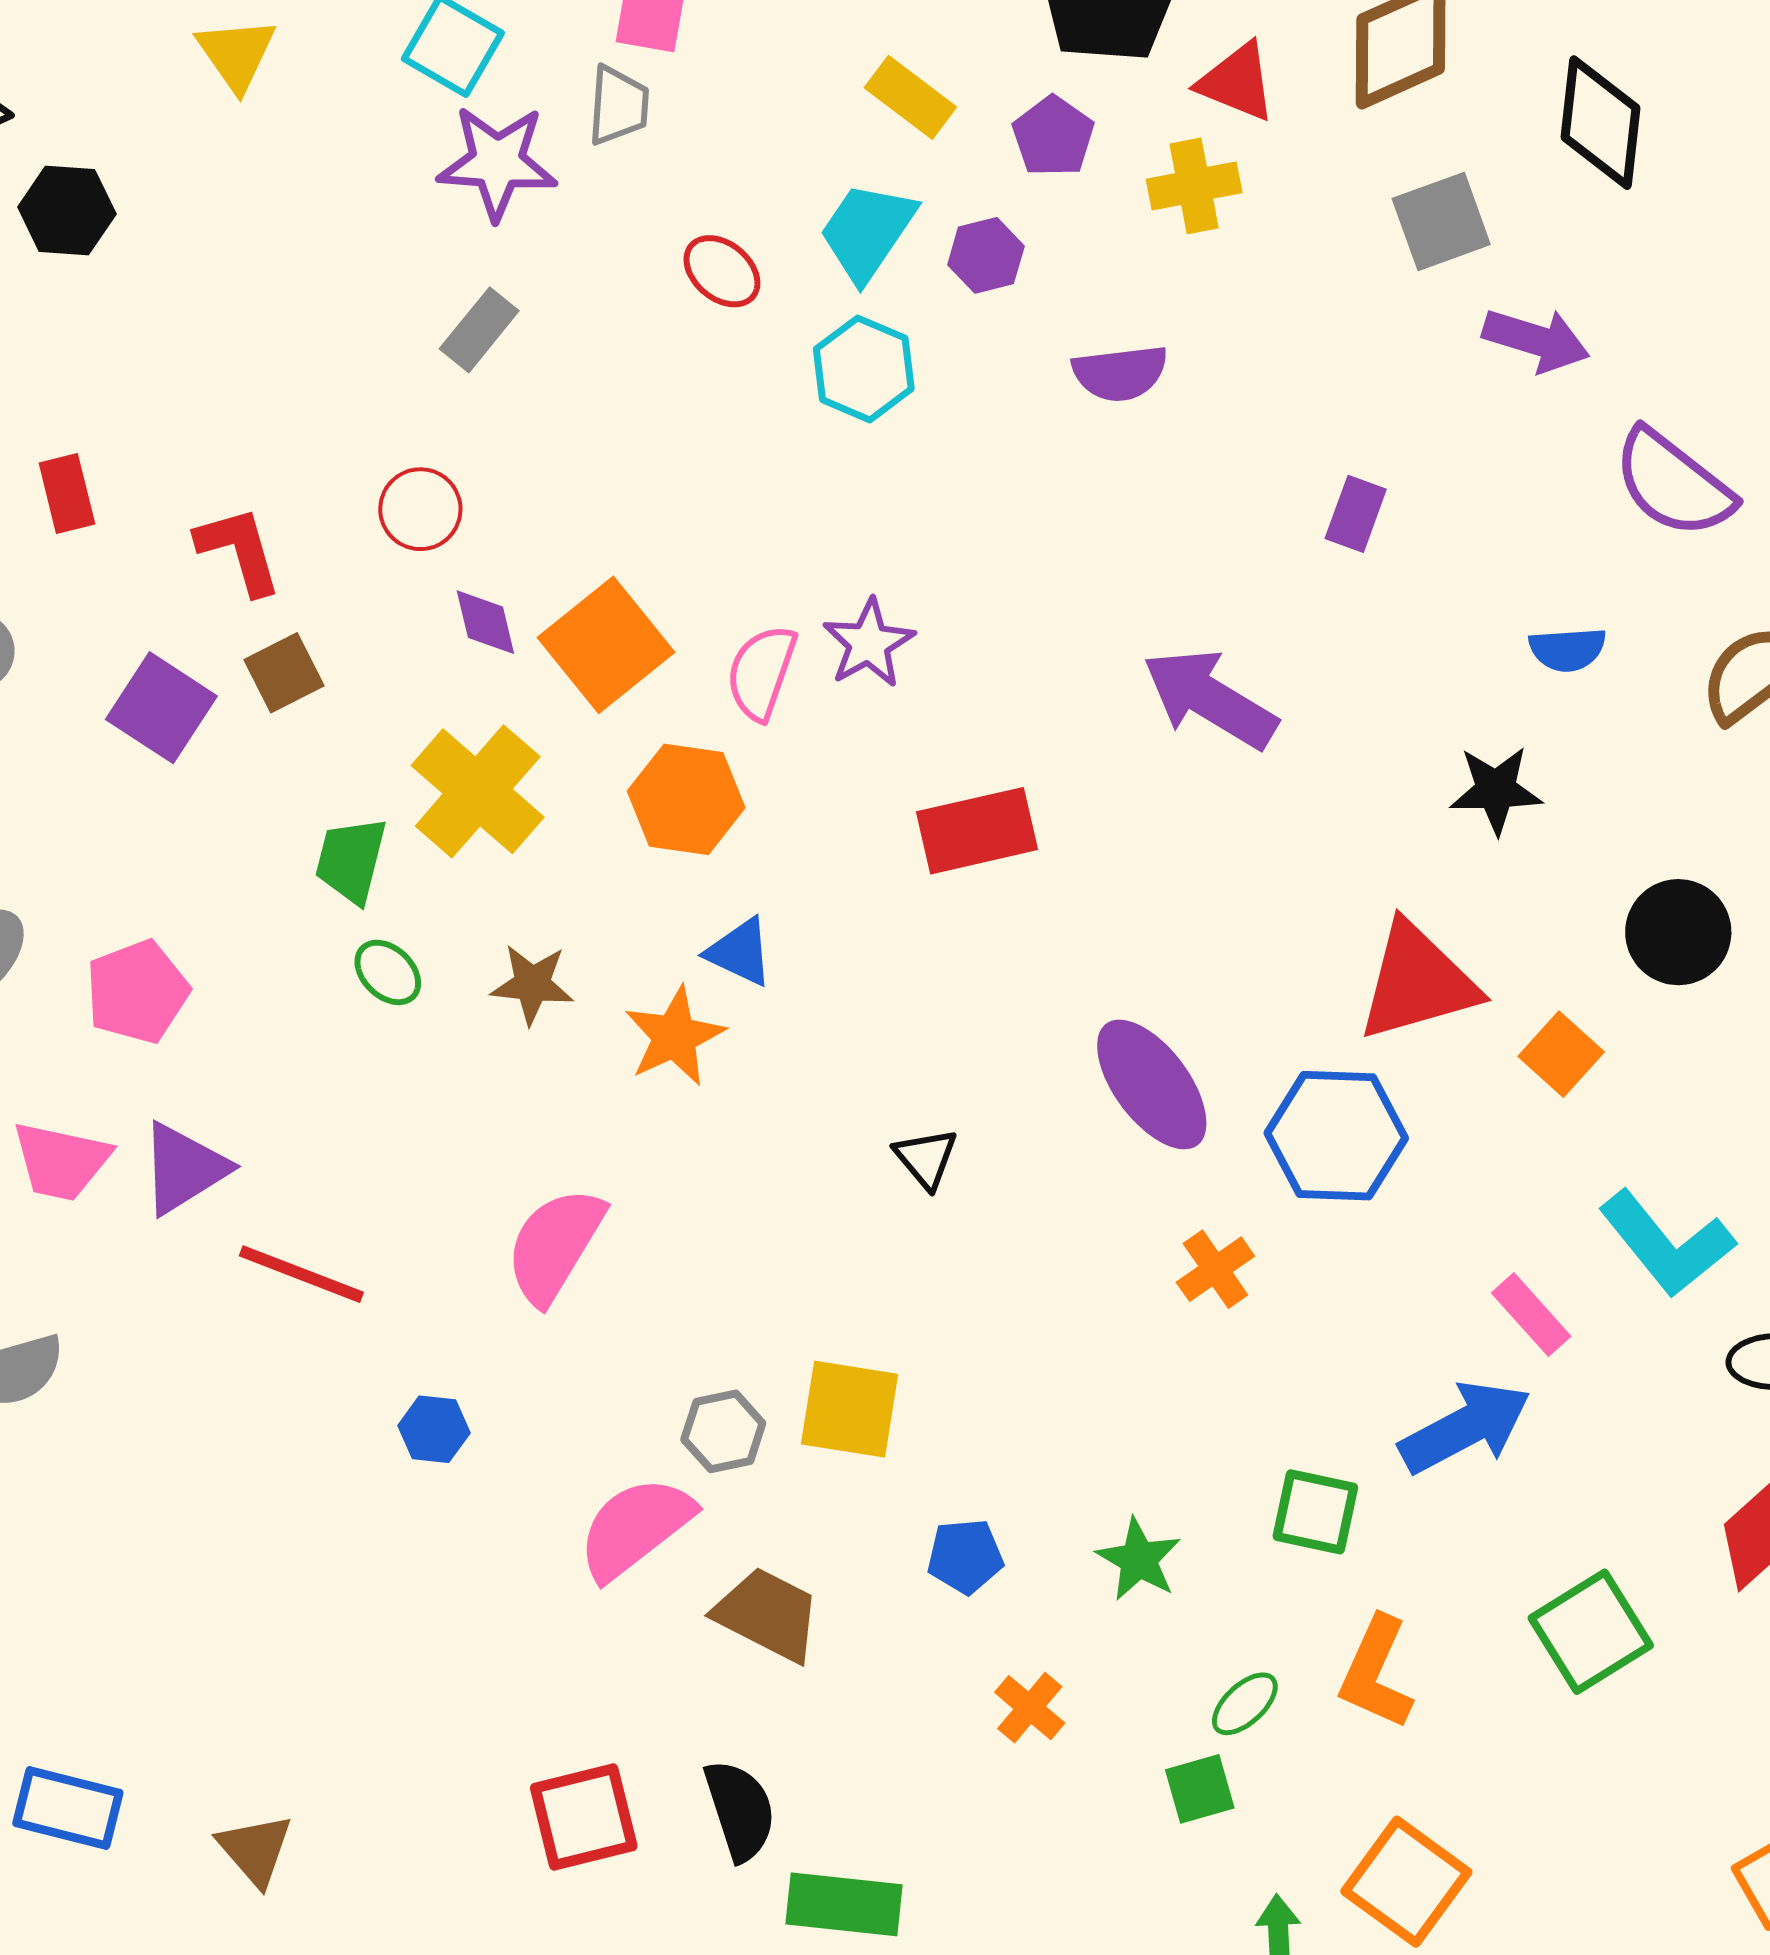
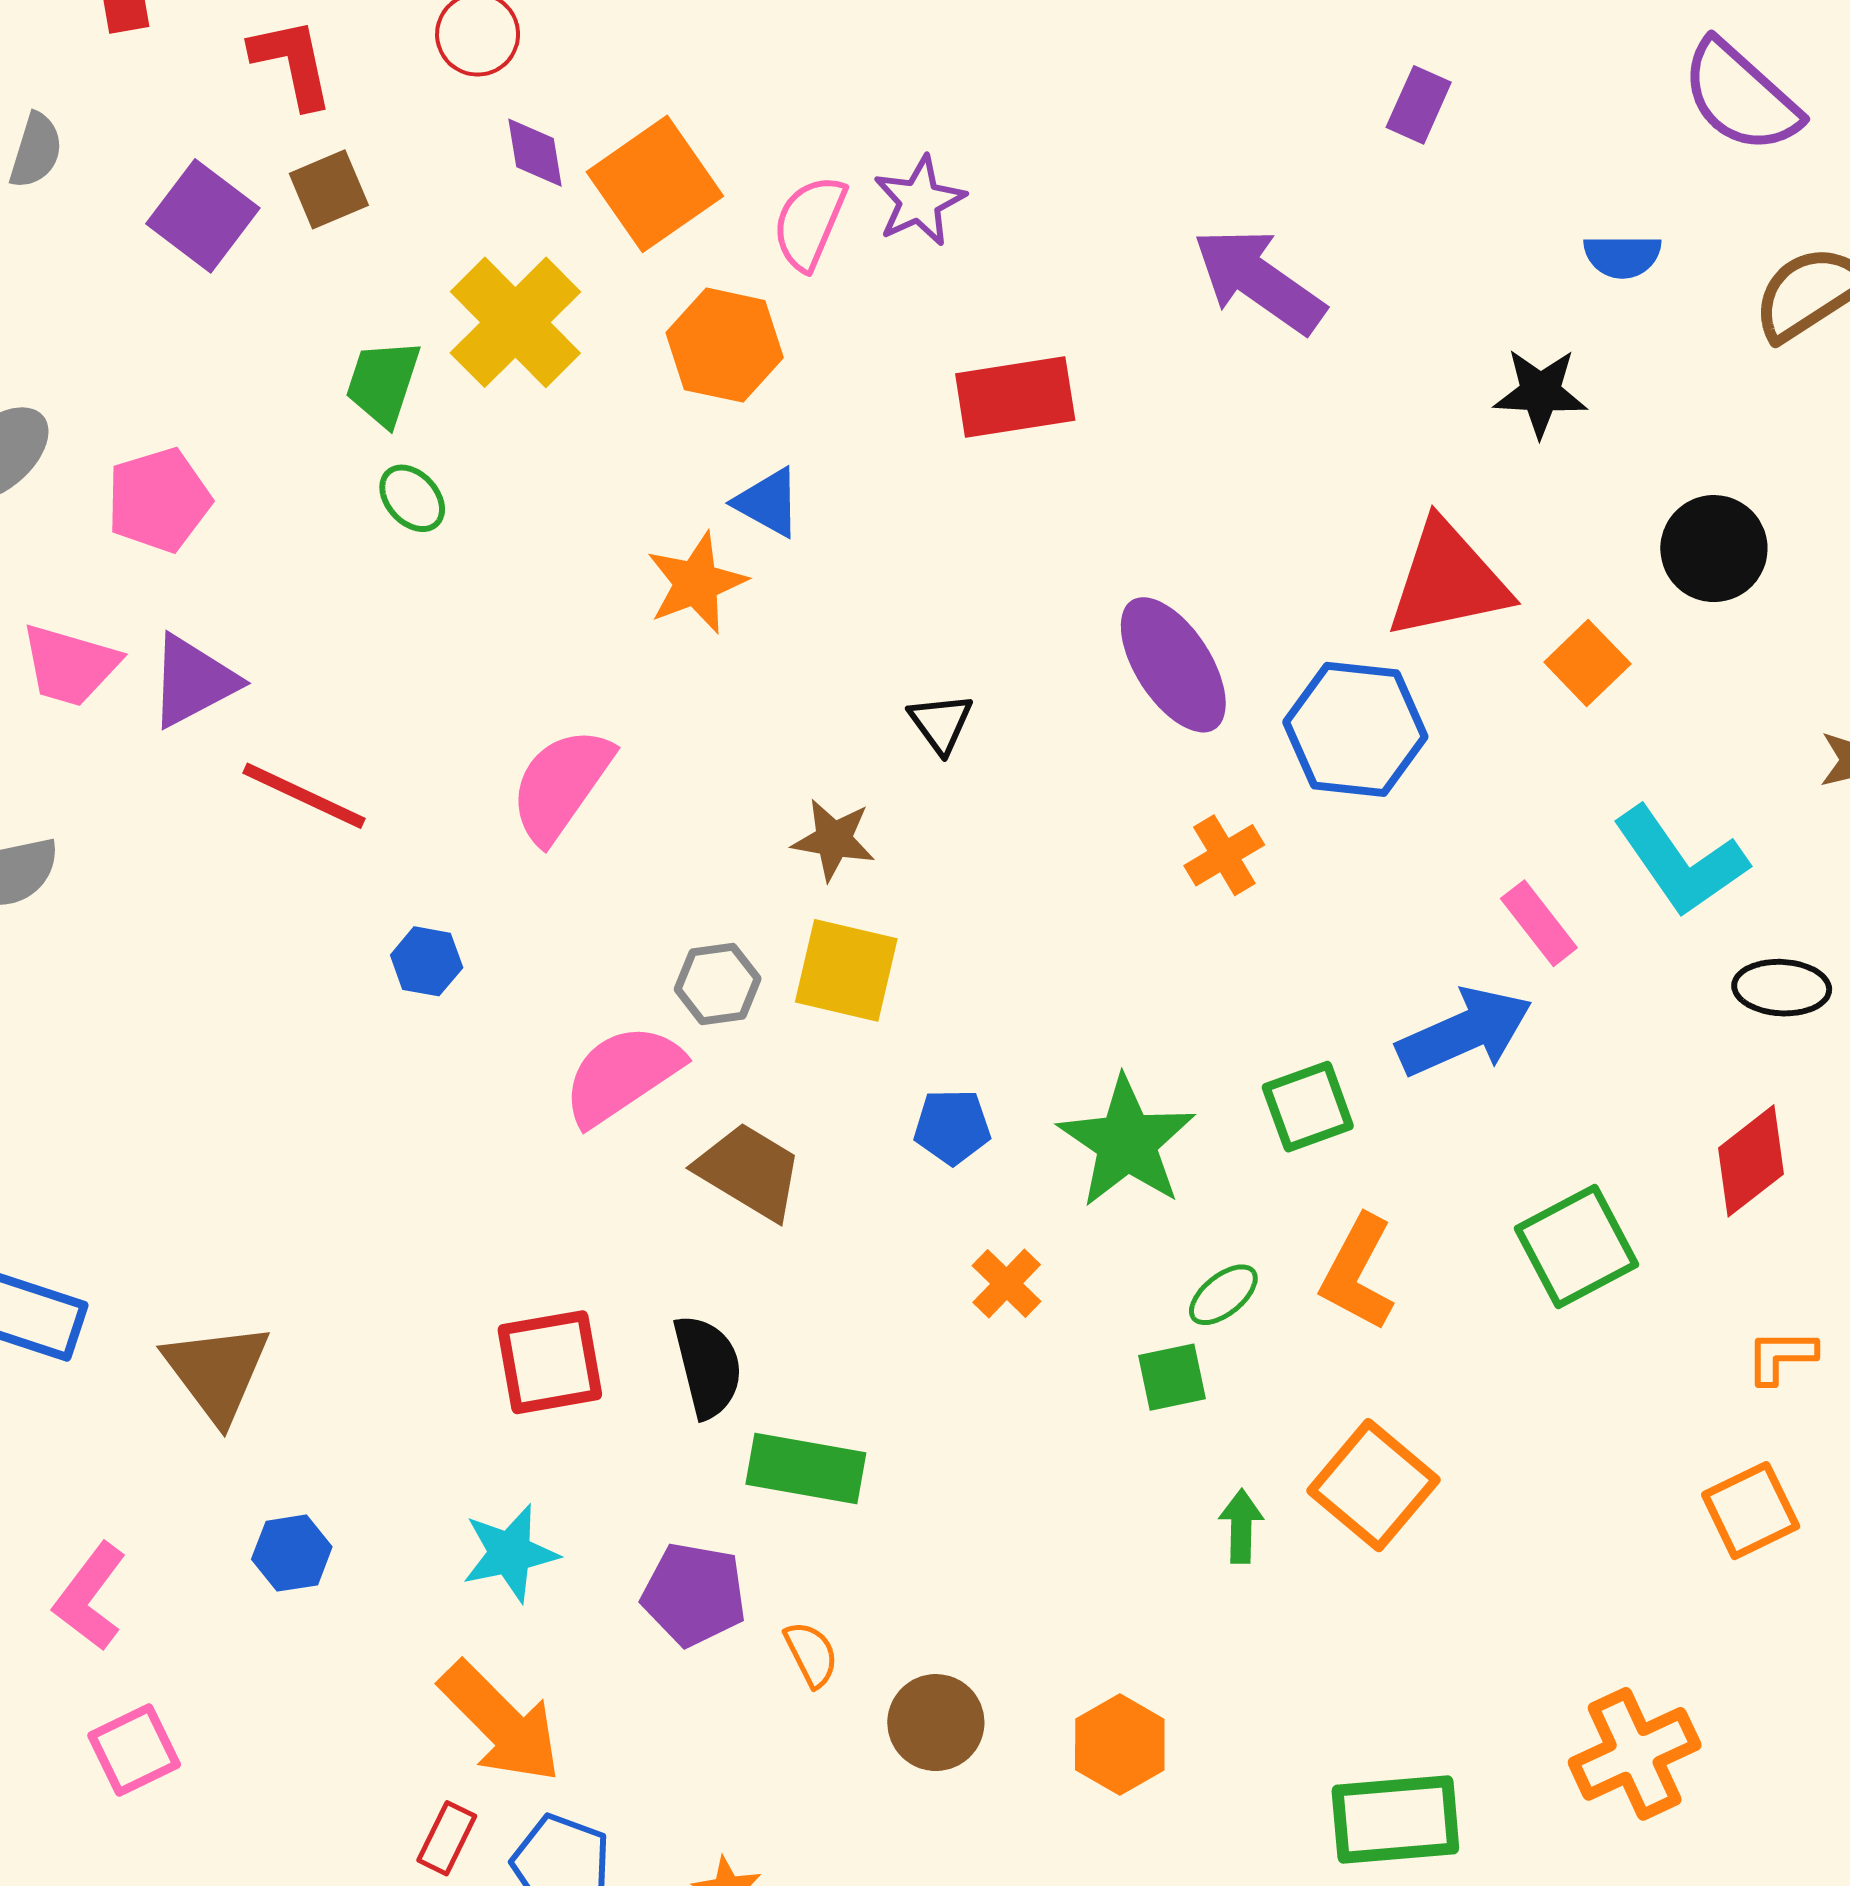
brown star: (532, 984) -> (834, 840), moved
green square: (1315, 1512) -> (1308, 1107), turned -36
green star: (1139, 1559) -> (1127, 1142), size x1.6
brown triangle: (255, 1850) -> (217, 1372), size x1.4

